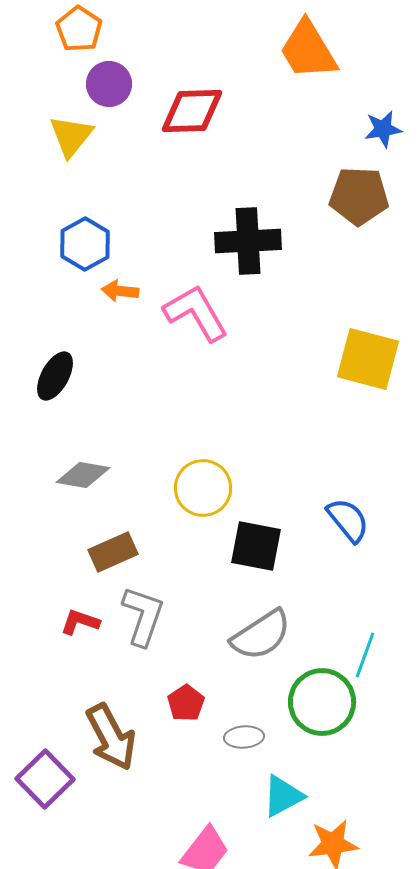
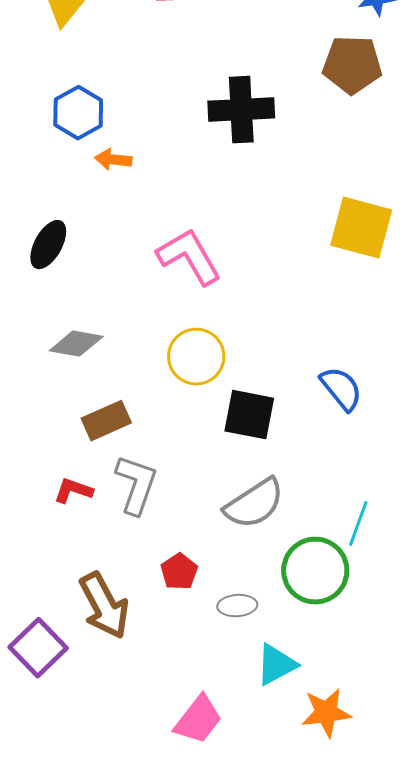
pink L-shape: (196, 313) -> (189, 257), moved

